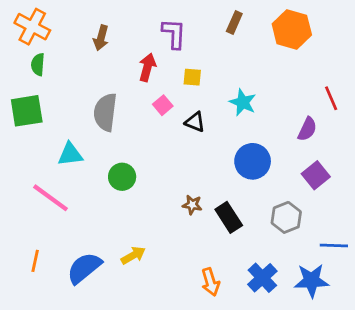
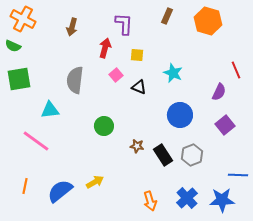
green semicircle: (38, 65) -> (13, 46), moved, turned -70
green circle: (122, 177) -> (104, 126), moved
gray hexagon: (286, 217) -> (192, 155), moved

